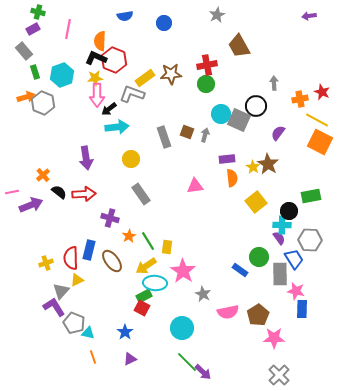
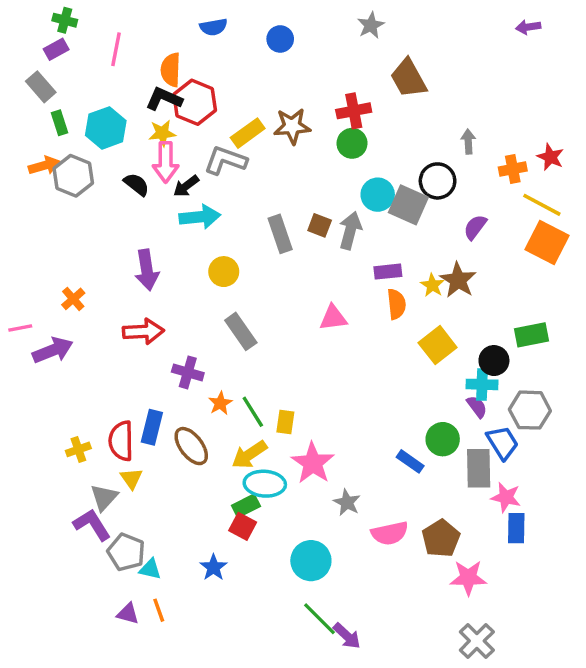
gray arrow: (205, 135) -> (350, 231), size x1.5
black semicircle: (59, 192) -> (137, 184), moved
yellow triangle: (77, 280) -> (131, 479), turned -40
purple triangle: (130, 359) -> (128, 614), moved, turned 40

